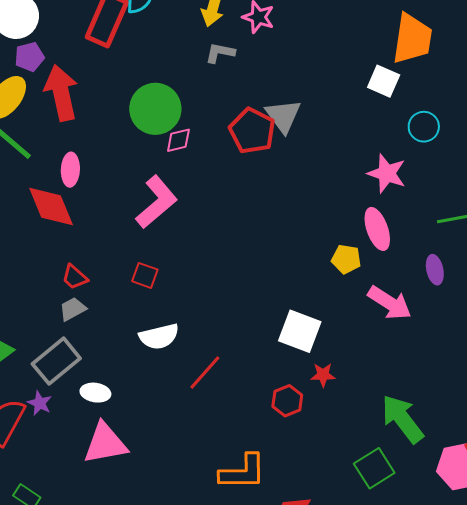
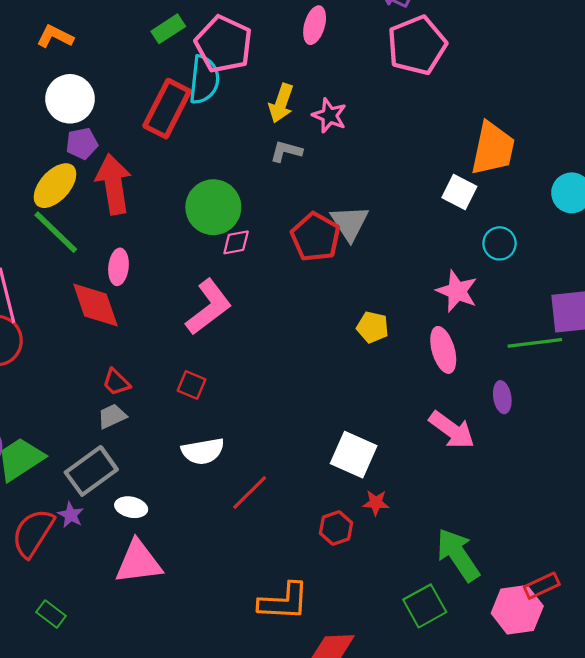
yellow pentagon: (346, 259) -> (373, 327), moved

